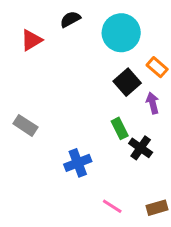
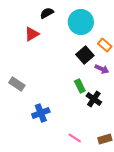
red triangle: (31, 40) -> (32, 34), moved
purple arrow: (153, 103) -> (102, 69), turned 128
blue cross: (78, 163) -> (41, 113), moved

